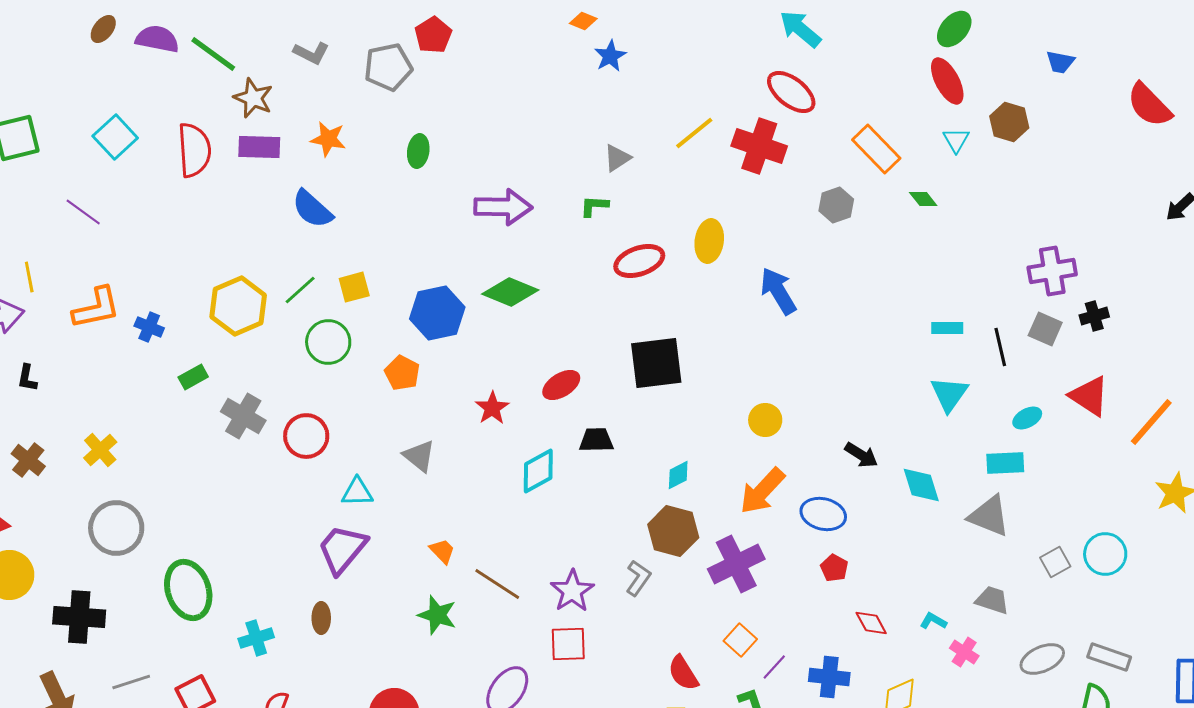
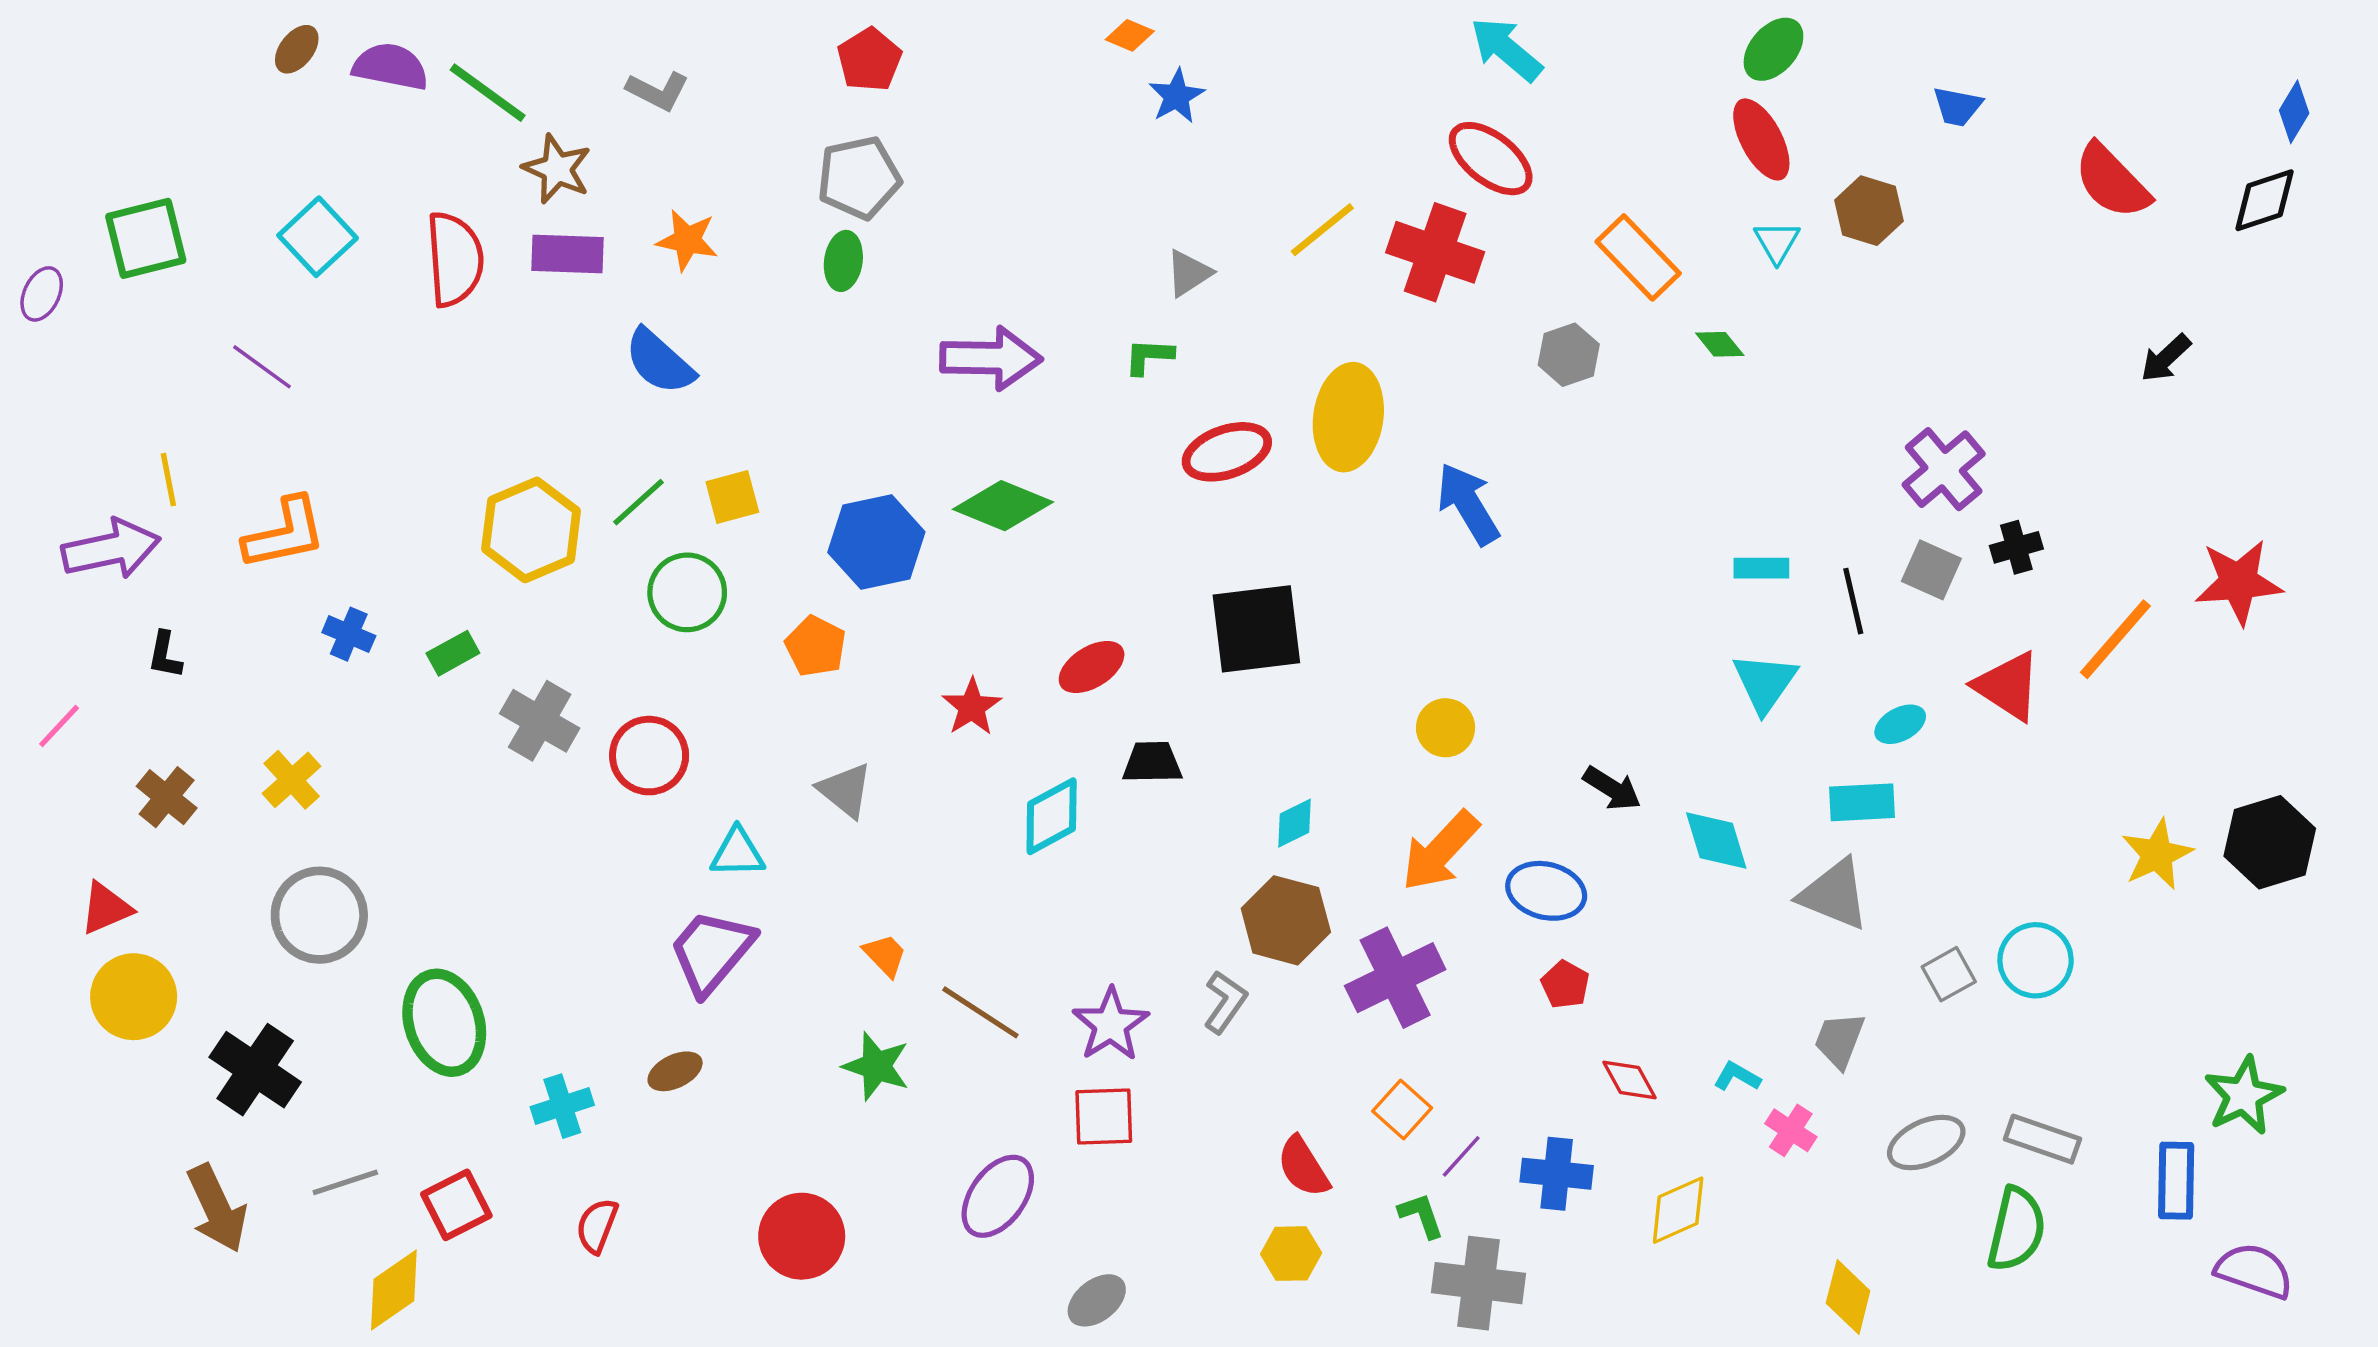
gray pentagon: (388, 67) -> (859, 178), moved
yellow ellipse: (709, 241) -> (1348, 417), size x1.4
purple cross: (1052, 271) -> (1944, 469), turned -30
blue cross: (149, 327) -> (349, 634), moved
orange line: (1151, 422) -> (2115, 639), moved
gray trapezoid: (992, 600) -> (1839, 1040), turned -87
black cross: (79, 617) -> (255, 1070), turned 30
brown ellipse: (321, 618) -> (675, 1071), turned 64

